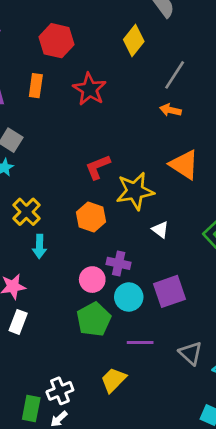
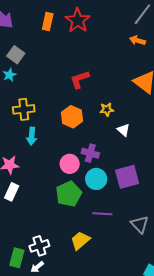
orange rectangle: (36, 86) -> (48, 22), moved
yellow star: (135, 191) -> (107, 110), moved, size x0.5
yellow cross: (26, 212) -> (24, 109), turned 35

